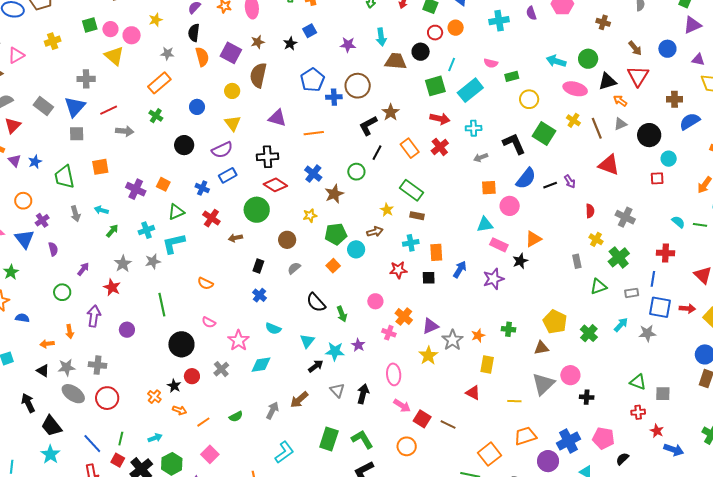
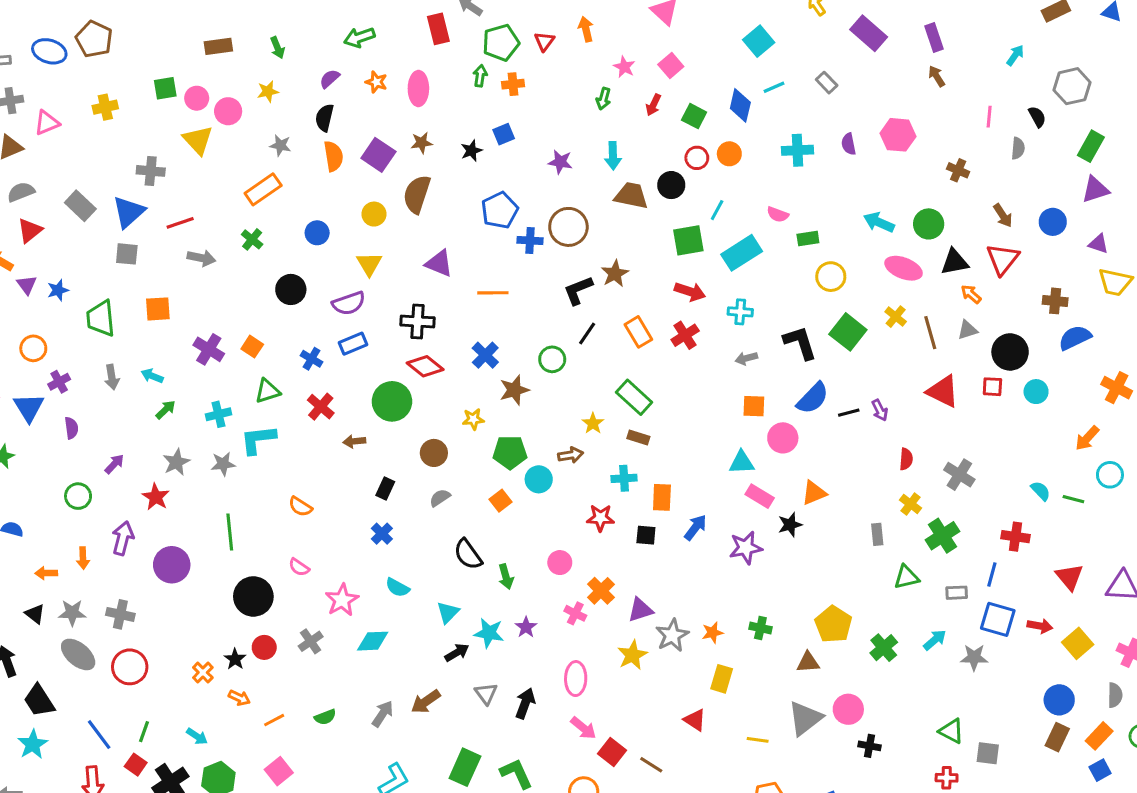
red square: (657, 178) -> (992, 387), moved
purple circle: (127, 330) -> (172, 565), size x1.5
cyan arrow: (155, 438) -> (197, 736), turned 48

